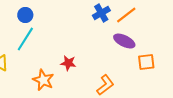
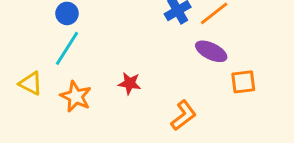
orange star: (43, 80) -> (76, 96), moved

